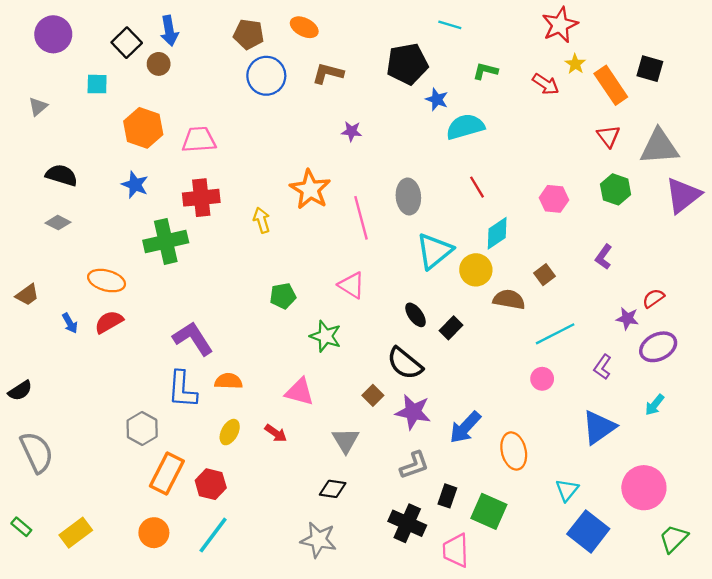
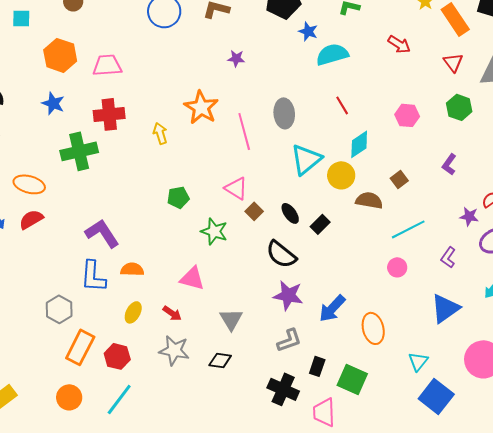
red arrow: (546, 84) -> (399, 44), moved
brown square: (373, 395) -> (254, 211), moved
gray star: (318, 540) -> (174, 350), moved

